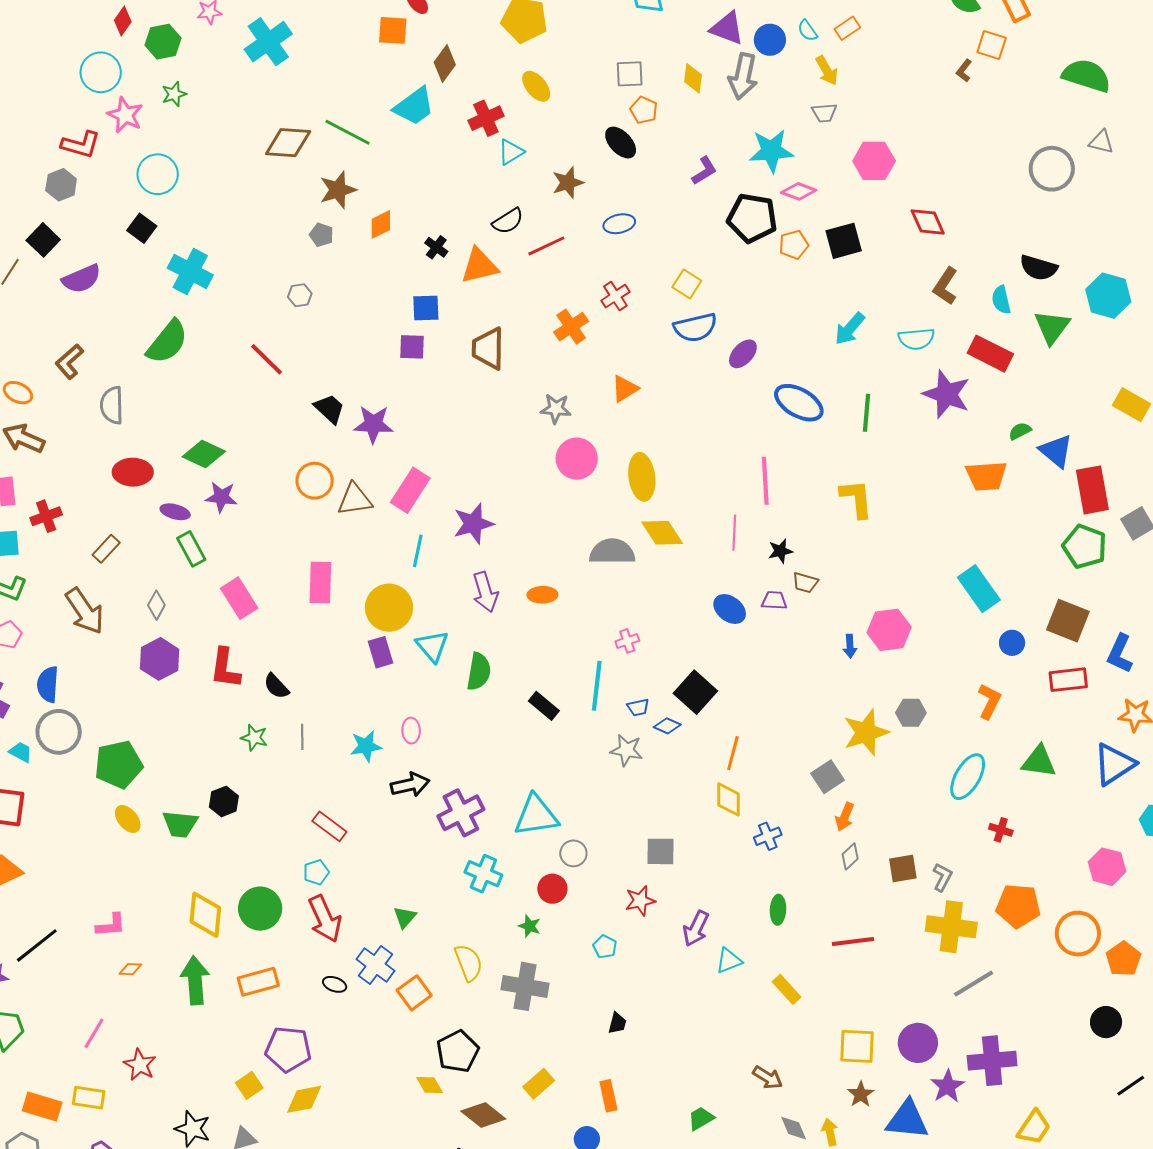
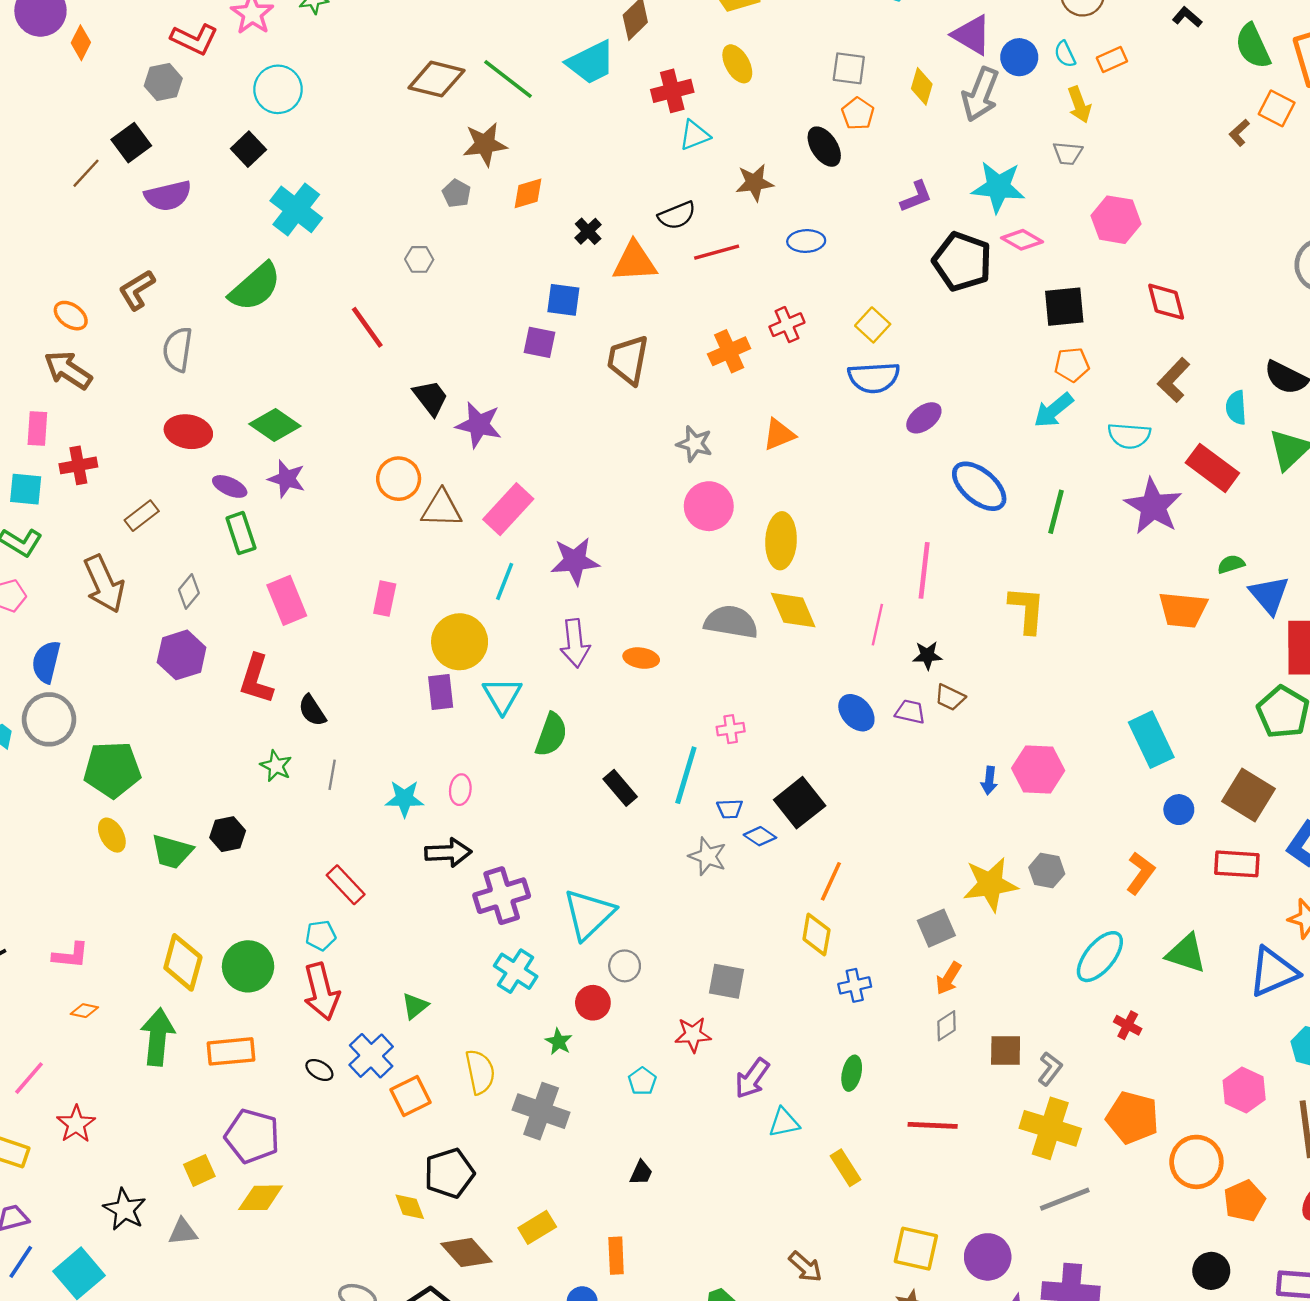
orange pentagon: (794, 245) -> (1072, 365), moved
pink rectangle: (320, 583) -> (385, 599), size x0.7
cyan triangle: (536, 815) -> (589, 914), turned -45

